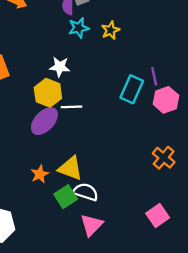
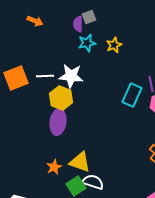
white star: (60, 67) -> (71, 76), size x1.4
white line: (72, 107) -> (45, 76), moved
purple ellipse: (44, 121) -> (58, 122), turned -35

